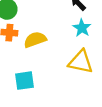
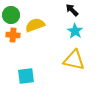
yellow semicircle: (35, 40) -> (35, 25), moved

